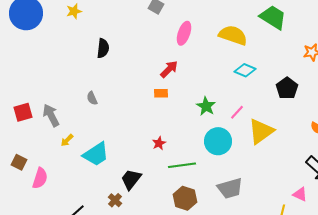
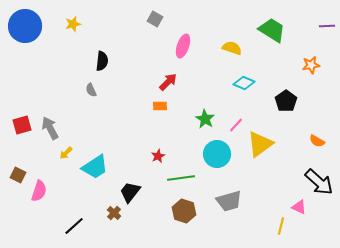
yellow semicircle: (233, 35) -> (232, 48), size x0.7
gray semicircle: (92, 98) -> (91, 90), moved

